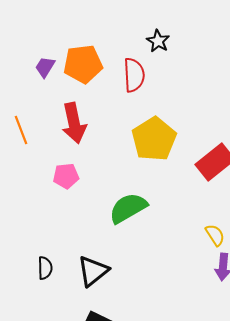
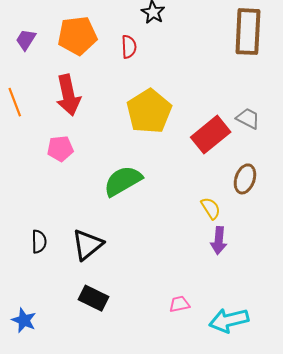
purple trapezoid: (45, 67) -> (26, 40), moved
red semicircle: (134, 75) -> (129, 47), size x0.7

